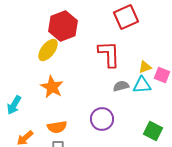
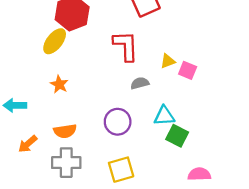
cyan triangle: (142, 85) -> (164, 116), moved
orange star: (52, 87) -> (59, 84), size x0.7
cyan arrow: (14, 105) -> (15, 105), turned 60

